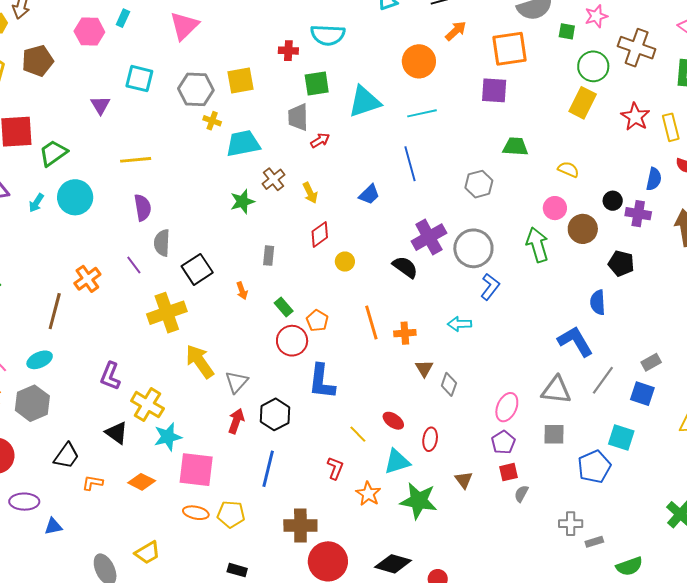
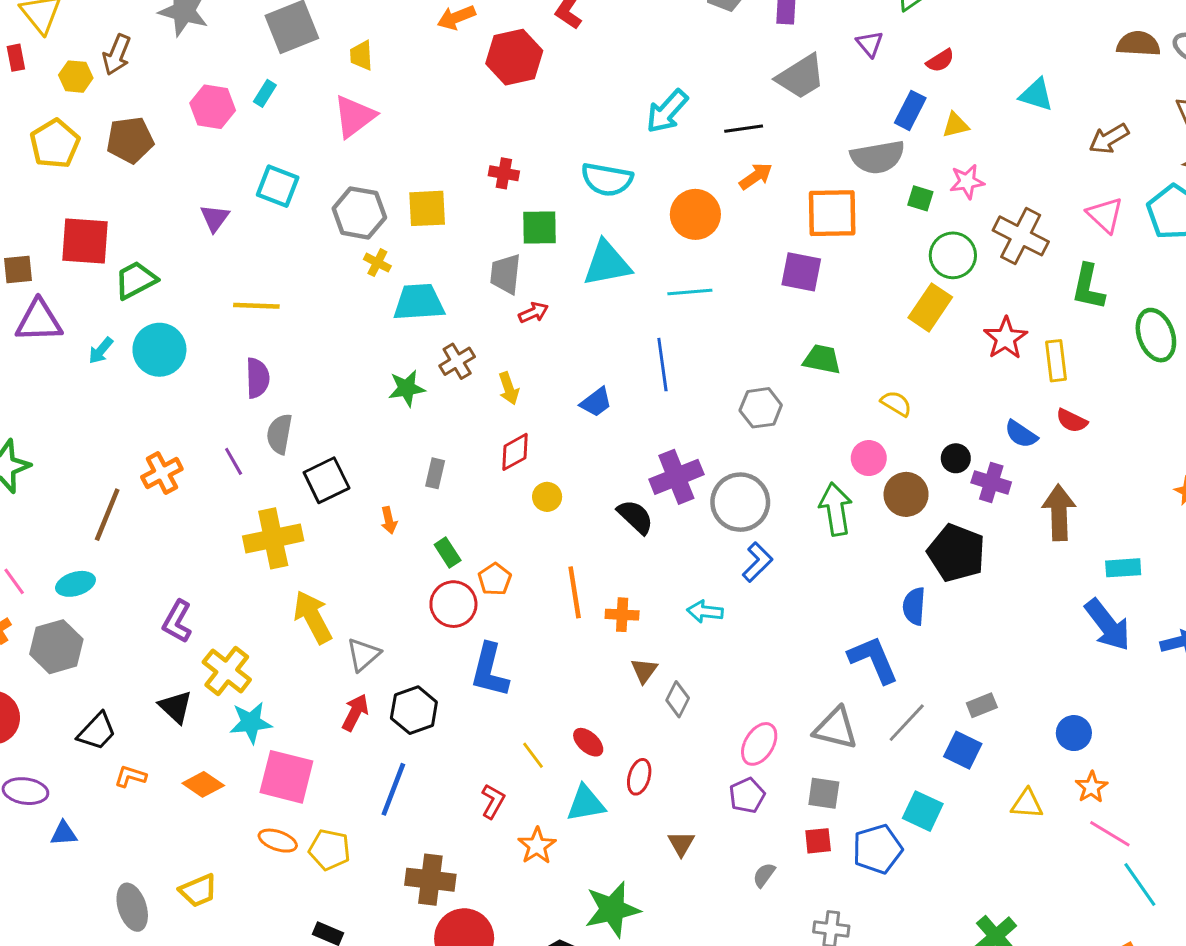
cyan semicircle: (328, 35) -> (607, 179), moved
blue semicircle: (654, 179) -> (1021, 434), turned 105
black pentagon: (621, 263) -> (956, 553), size x1.5
red square: (508, 472) -> (818, 841), moved
green star: (419, 501) -> (612, 909), moved, turned -30

